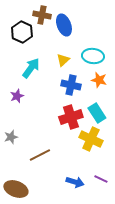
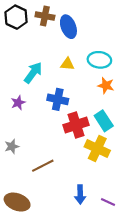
black hexagon: (22, 32) -> (16, 17), moved
yellow triangle: (63, 60) -> (67, 64), turned 48
blue cross: (71, 85) -> (58, 99), moved
purple line: (101, 179) -> (108, 202), moved
blue arrow: (75, 182) -> (80, 195), turned 72

